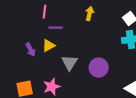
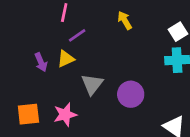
yellow arrow: (90, 14) -> (125, 20), turned -48
purple line: (56, 28) -> (77, 35), turned -40

